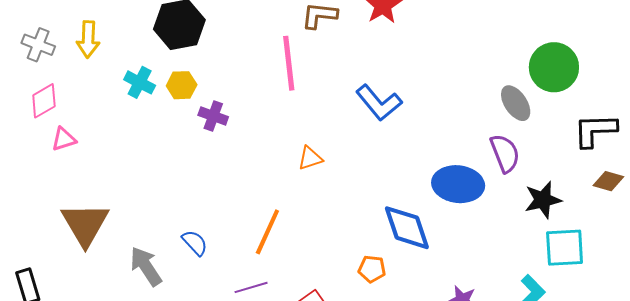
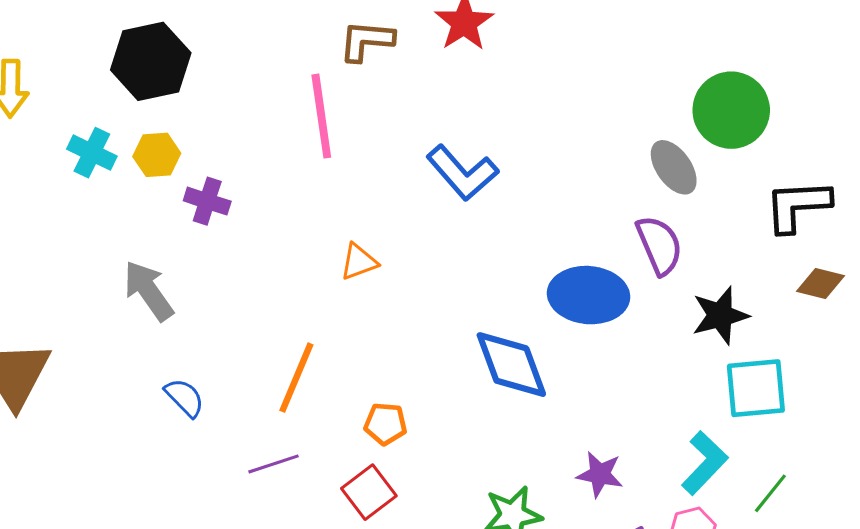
gray arrow: (146, 266) -> (149, 291), moved
orange pentagon: (372, 269) -> (385, 424), moved

